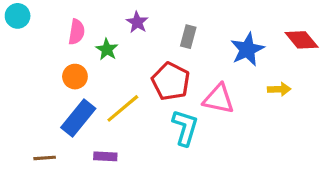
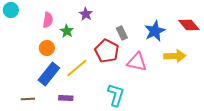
gray rectangle: (188, 37) -> (122, 33), moved, turned -40
yellow arrow: (279, 89) -> (175, 56), size x1.5
cyan L-shape: (185, 128) -> (116, 95), moved

